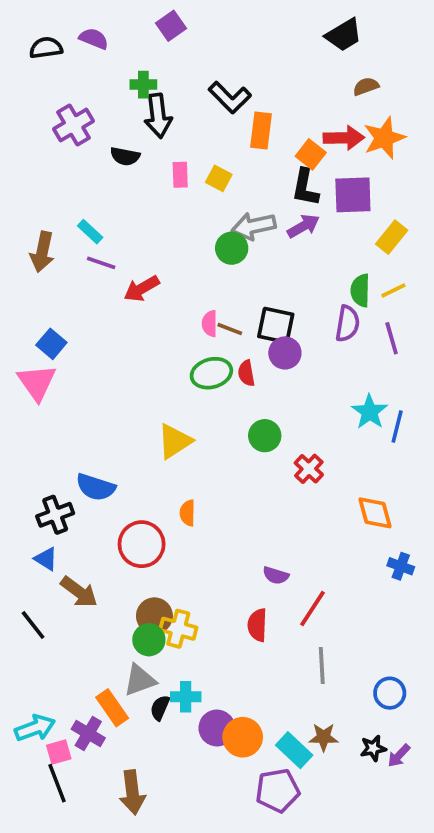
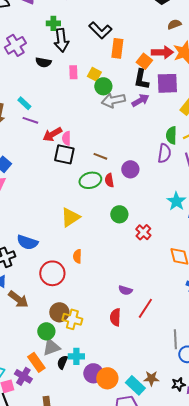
green circle: (232, 248) -> (103, 86), moved
pink semicircle: (210, 324) -> (66, 138), moved
black square: (276, 325) -> (64, 154), moved
green circle: (149, 640) -> (46, 331), moved
gray line: (322, 665) -> (175, 339), moved

